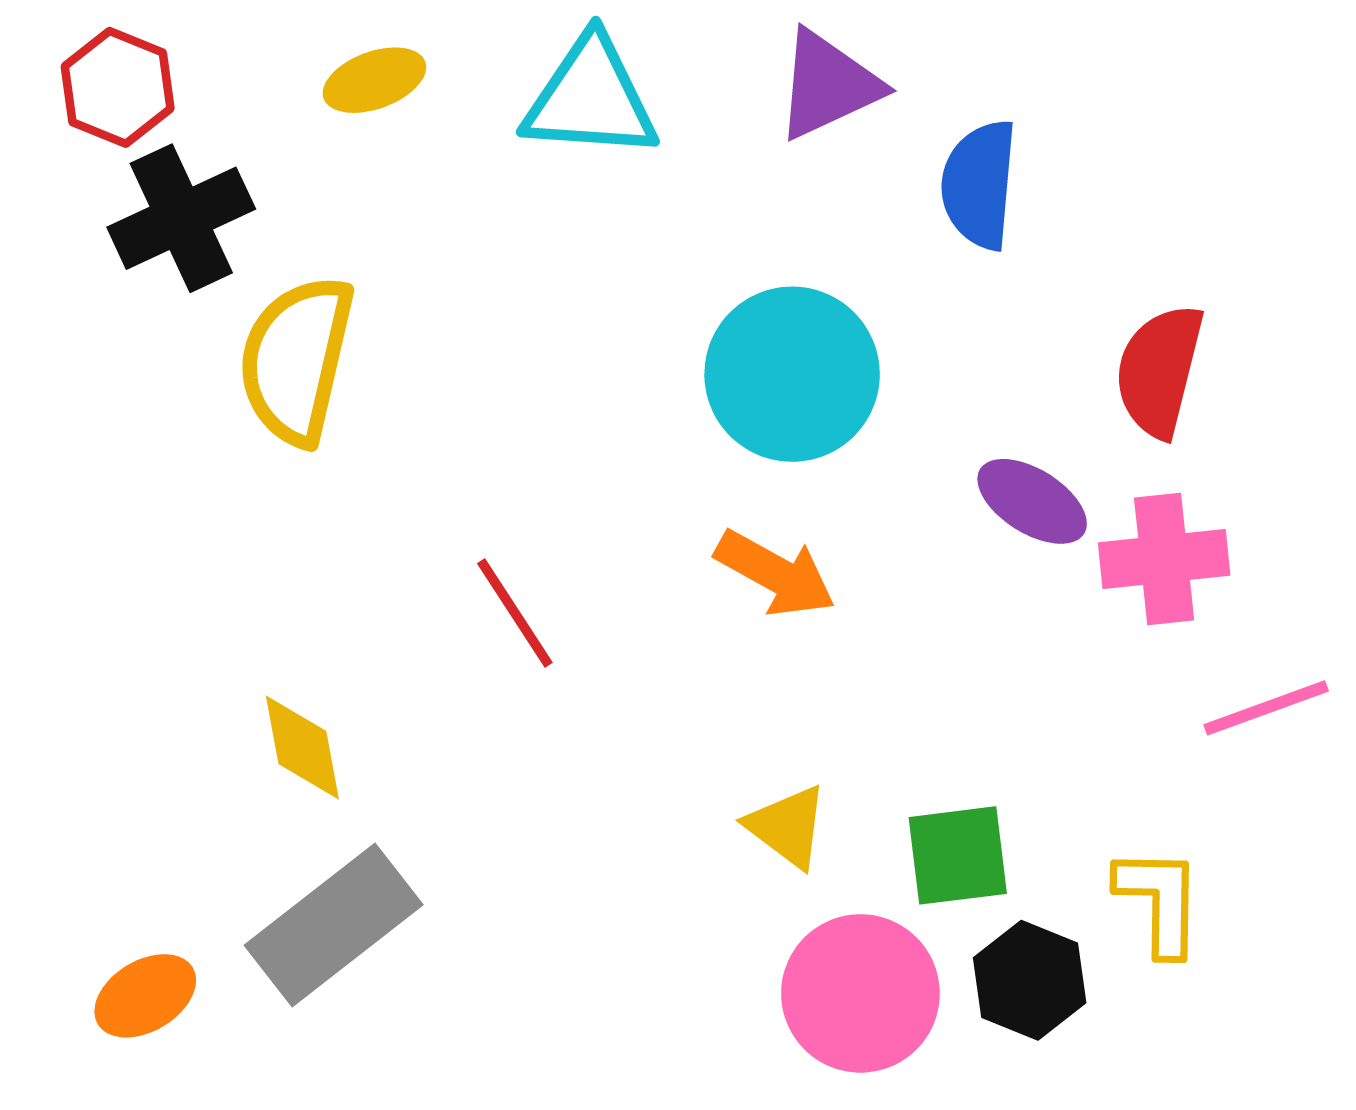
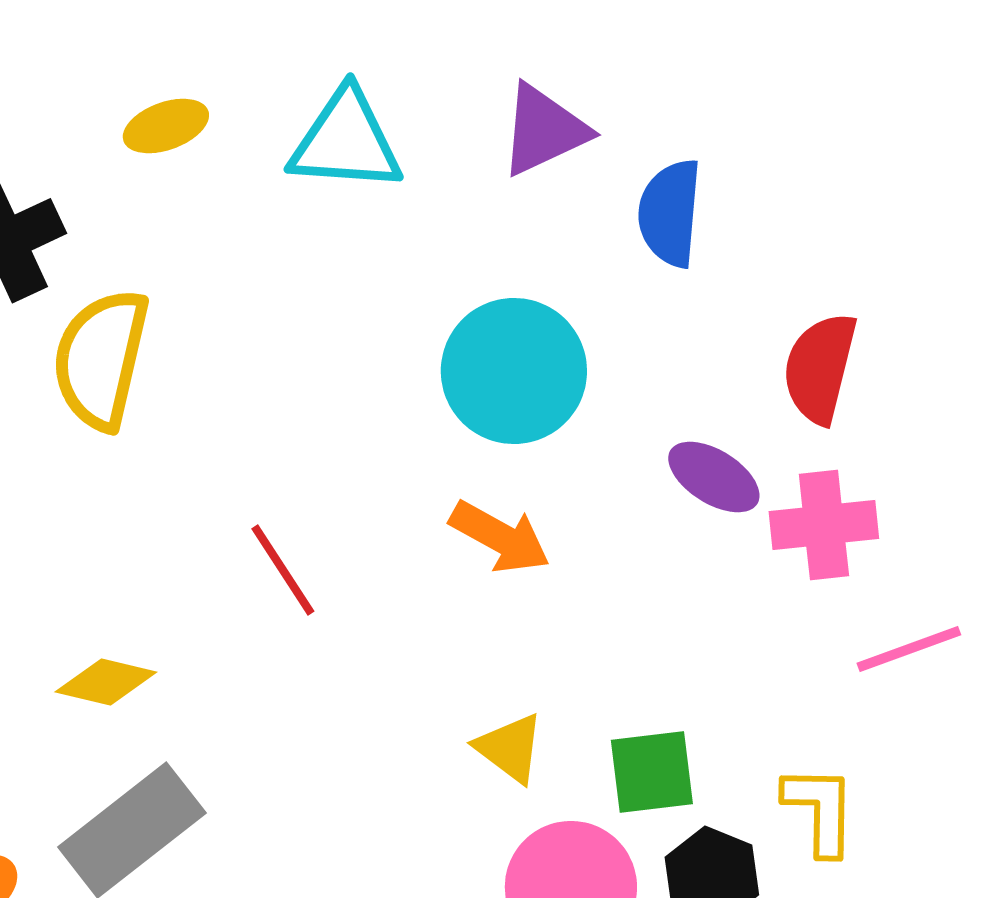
yellow diamond: (302, 747) -> (106, 682), turned -66

